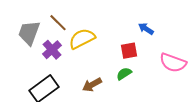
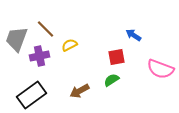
yellow semicircle: (82, 39) -> (70, 45), size x0.6
purple cross: (52, 50) -> (40, 56), turned 30

